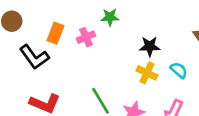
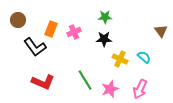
green star: (110, 17) -> (105, 17), moved
black star: (150, 46) -> (104, 39), moved

